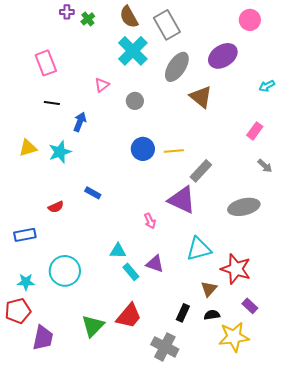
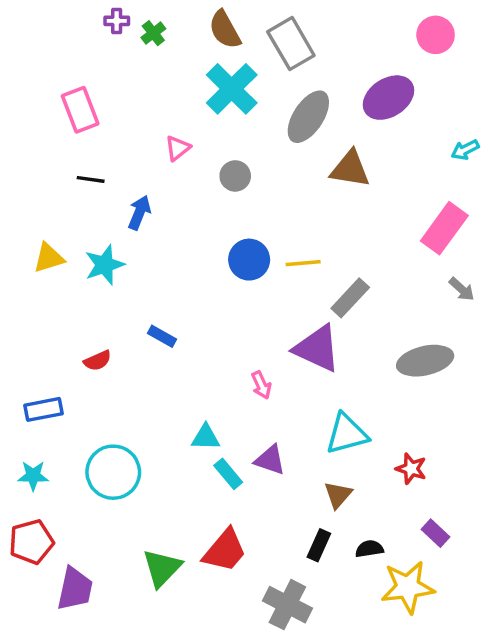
brown triangle: (201, 97) -> (350, 169), turned -30
pink rectangle: (255, 131) -> (444, 228), size x1.6
red star: (236, 269) -> (411, 469), size x0.6
cyan star: (26, 282) -> (33, 476), moved
brown triangle: (209, 289) -> (338, 495), moved

